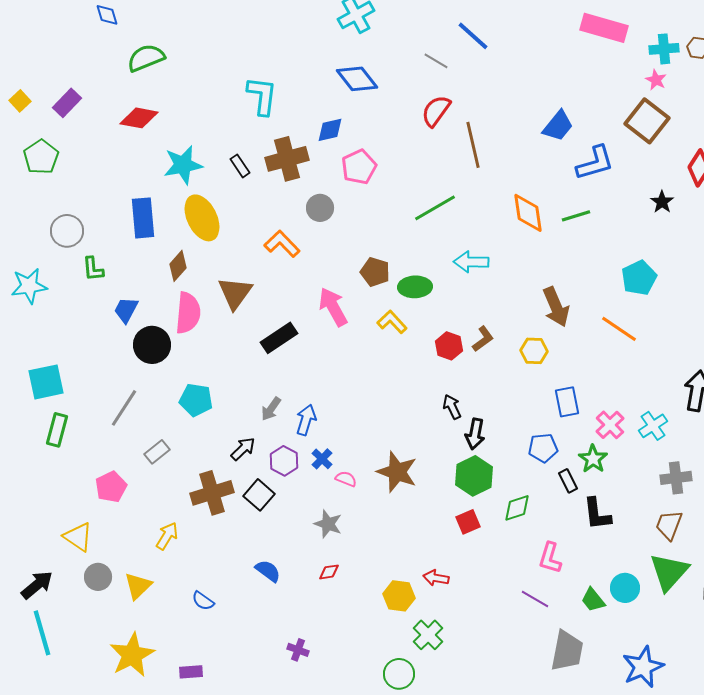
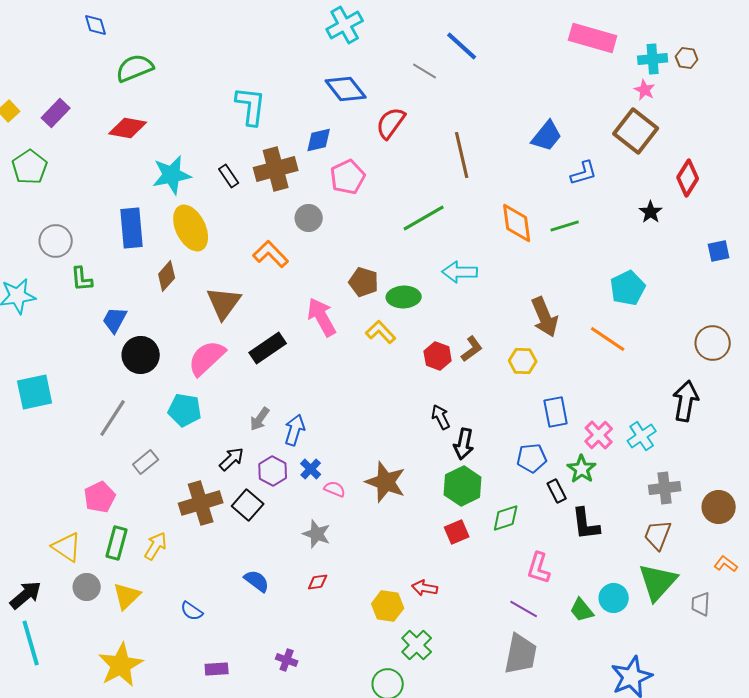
red semicircle: (436, 111) -> (391, 123), moved
blue L-shape: (595, 163) -> (584, 173), size x0.7
pink semicircle: (188, 313) -> (207, 358), moved, turned -138
green rectangle: (57, 430) -> (117, 543), moved
gray trapezoid: (567, 651) -> (521, 654), moved
purple rectangle: (191, 672) -> (217, 669), moved

